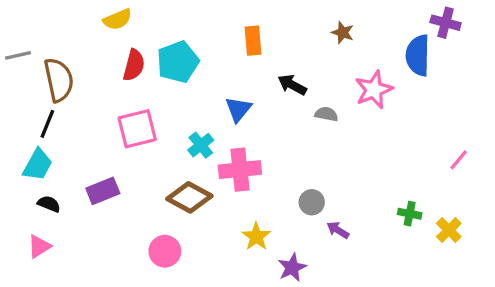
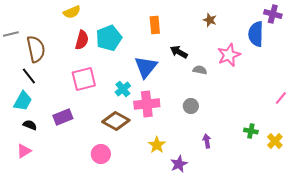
blue triangle: (238, 109) -> (146, 67), size x1.4
black line: (47, 124) -> (29, 76), turned -60
gray circle: (312, 202) -> (191, 106), moved
purple arrow: (338, 230) -> (207, 141), turned 48

